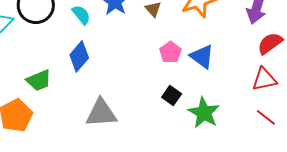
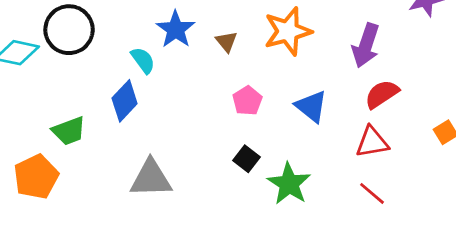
cyan semicircle: (81, 15) -> (143, 60), moved
blue triangle: (202, 57) -> (311, 106), moved

